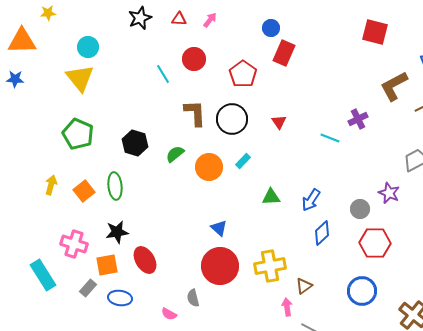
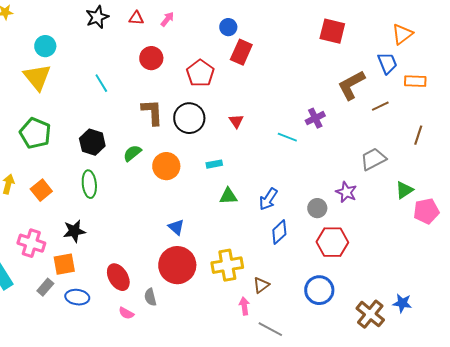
cyan line: (163, 74) -> (101, 83), moved
cyan rectangle: (243, 161) -> (214, 164), moved, turned 35
green ellipse: (115, 186) -> (89, 184), moved
red ellipse: (145, 260) -> (118, 277), moved

